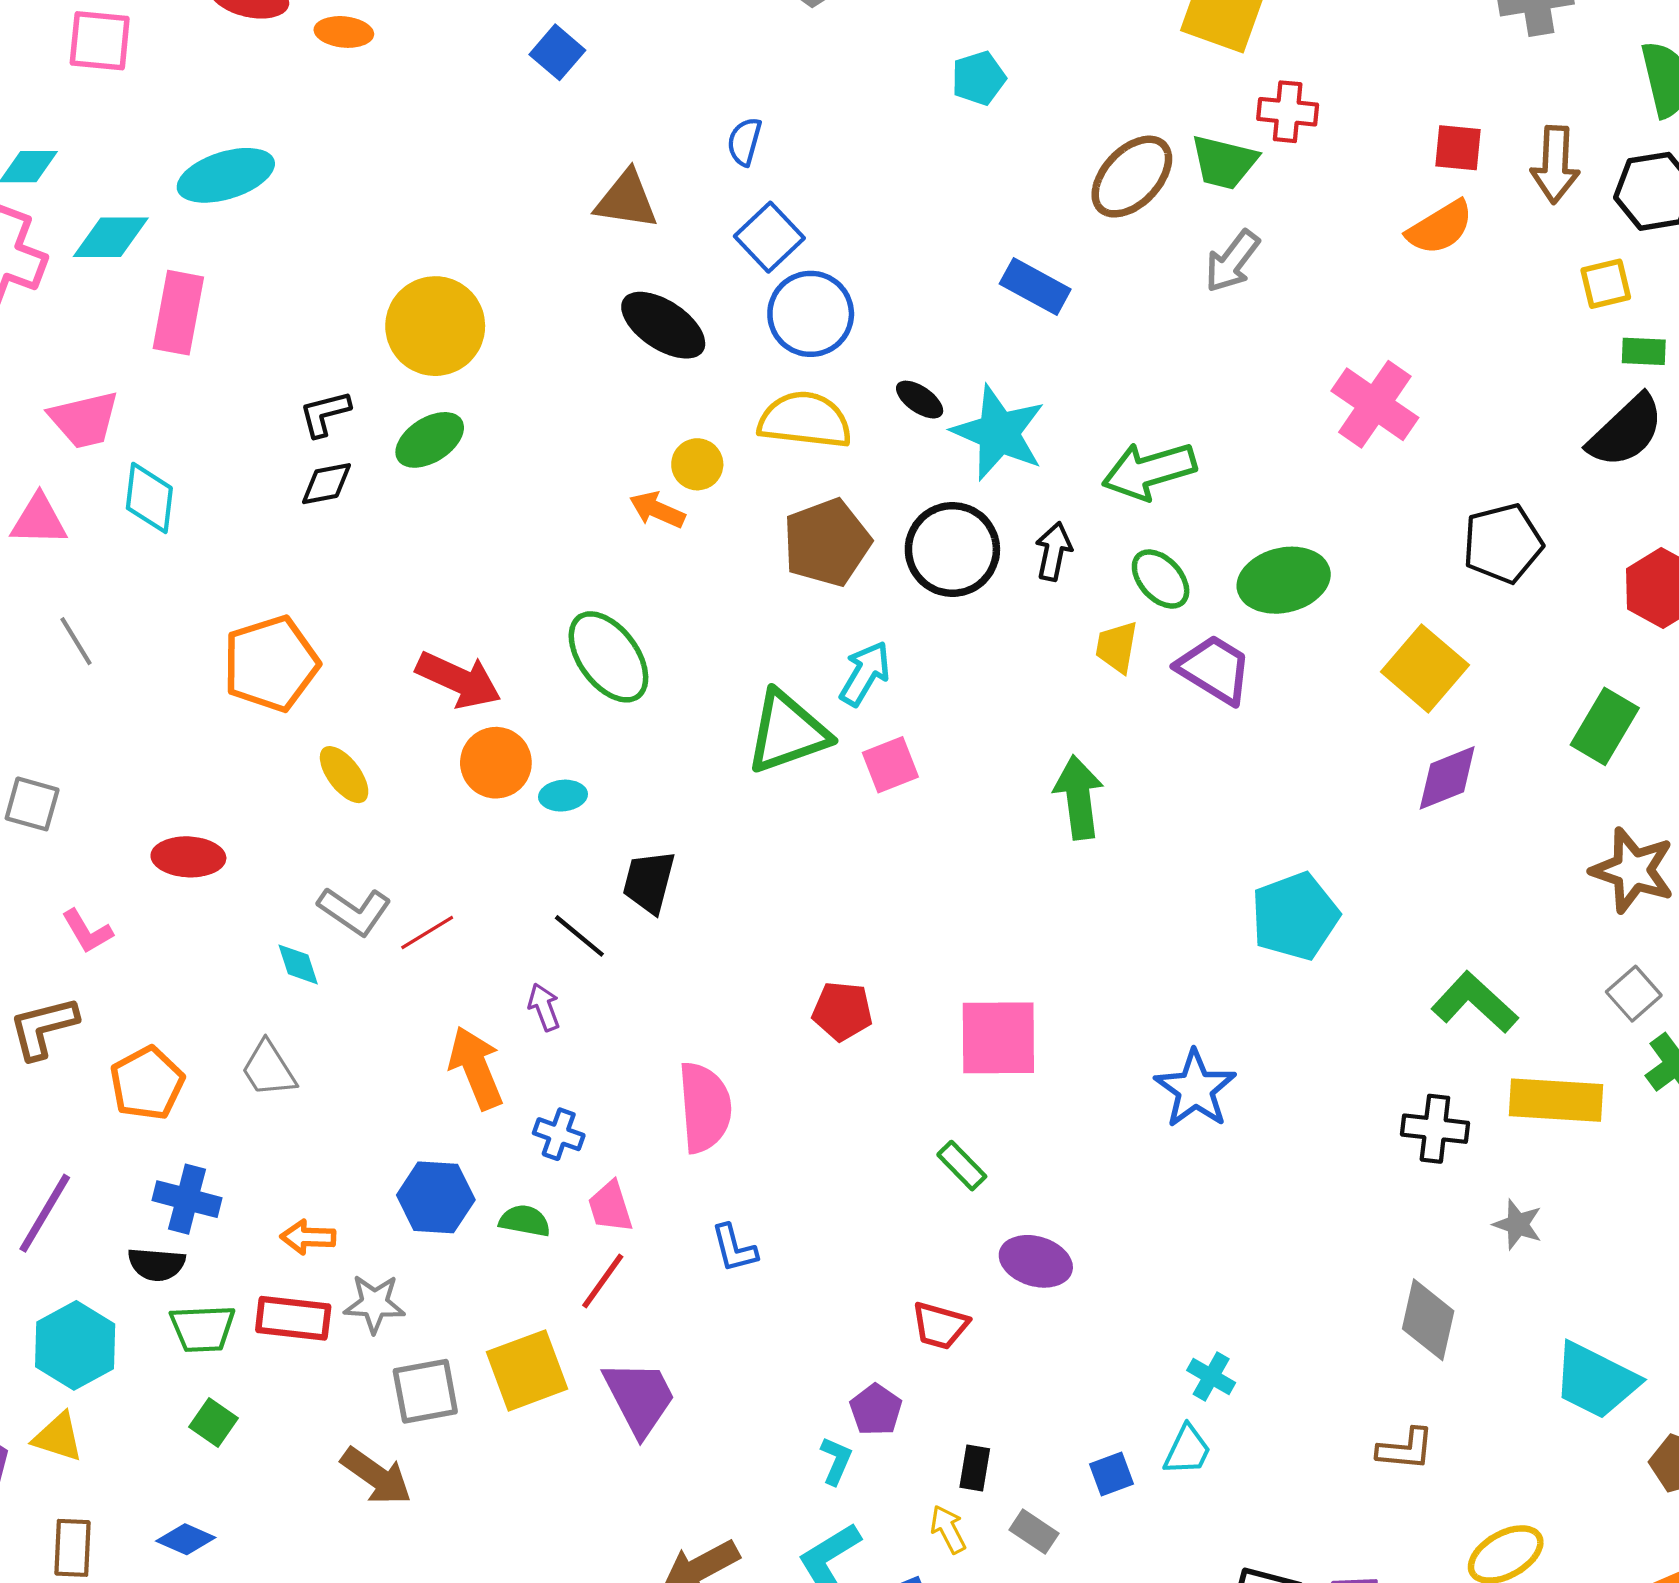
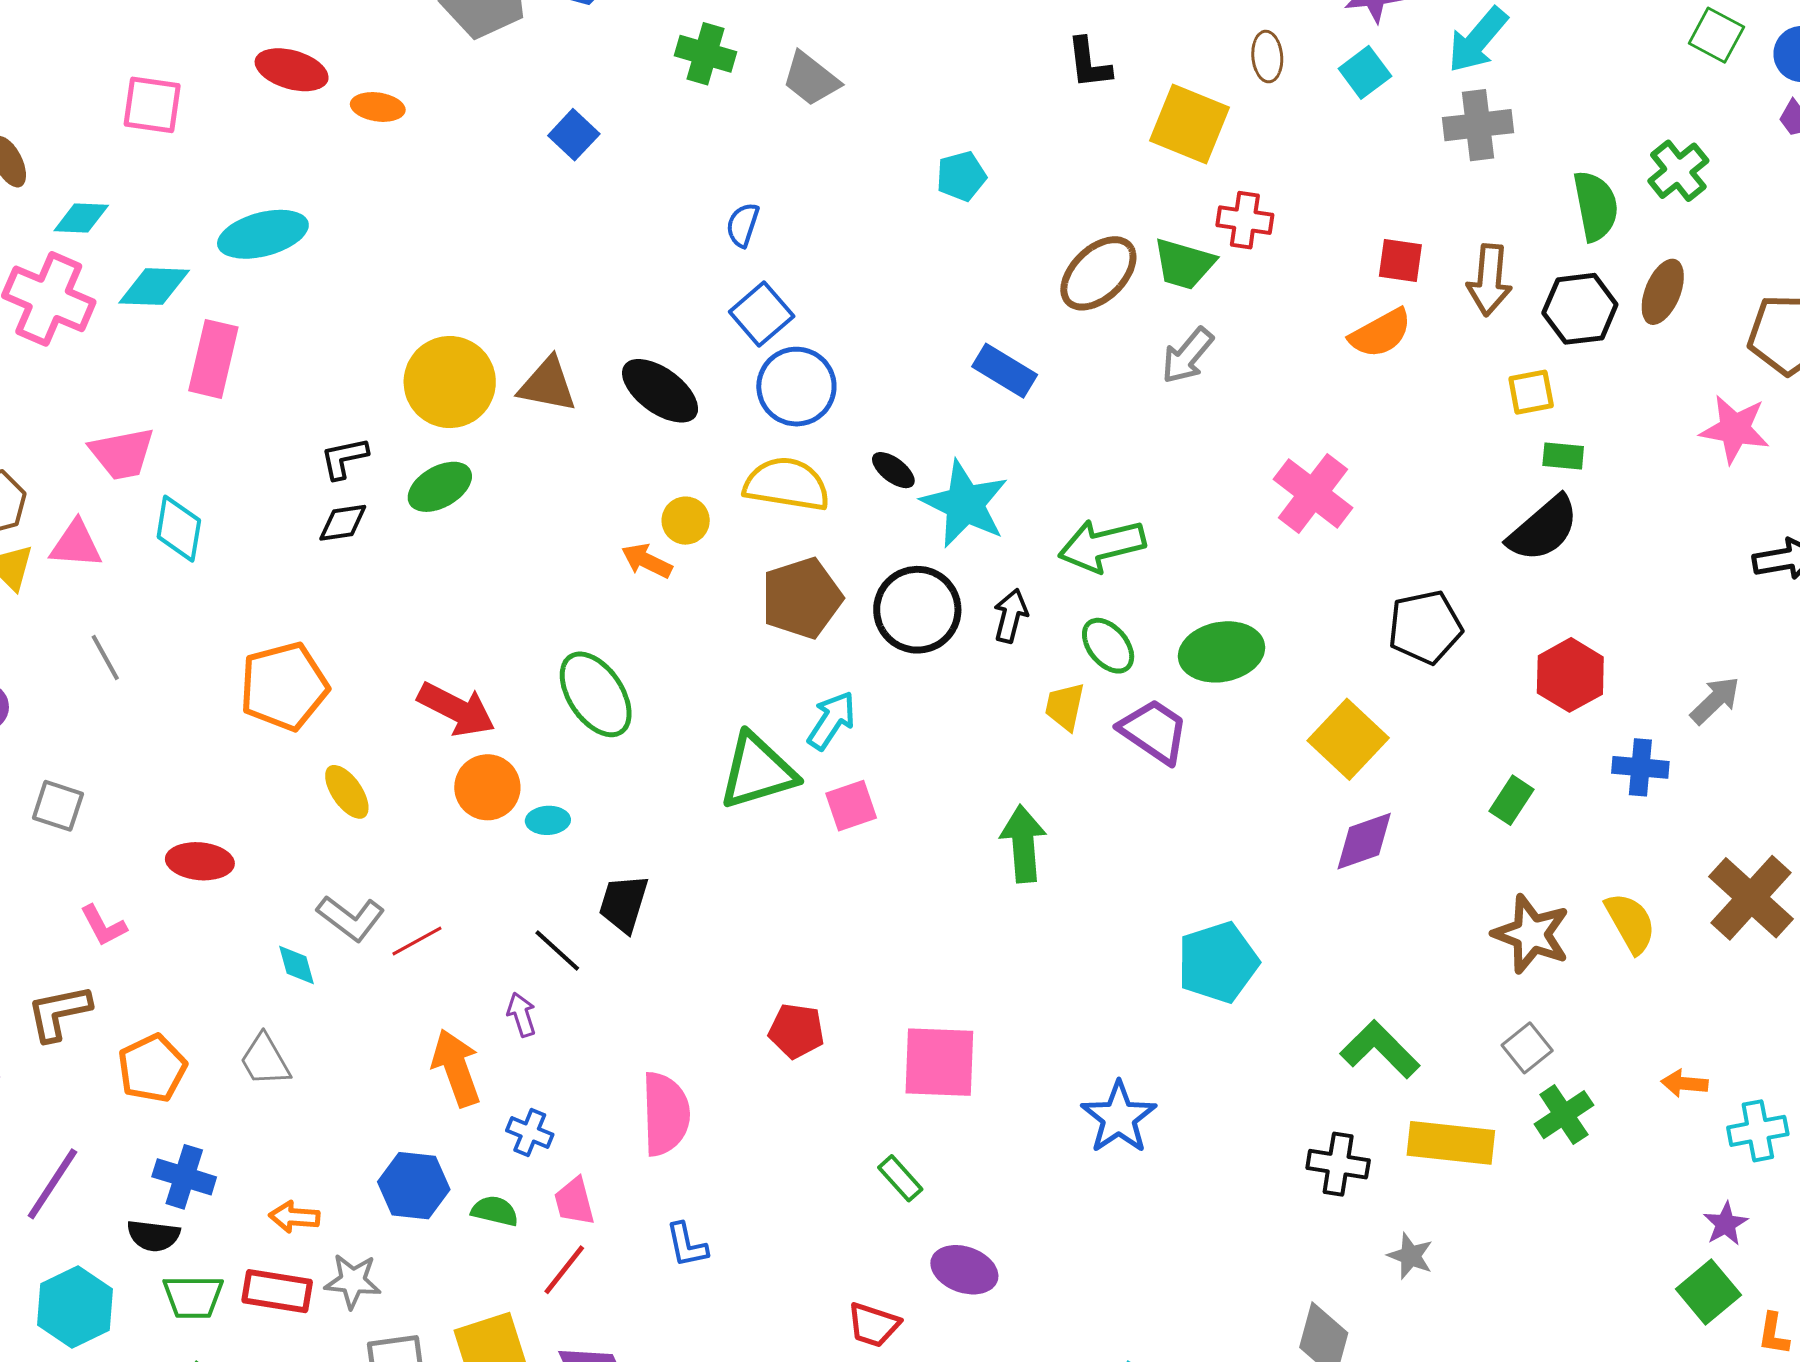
brown triangle: (626, 200) -> (548, 385), moved
green rectangle: (1605, 726) -> (1512, 800), size x0.7

